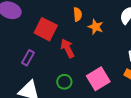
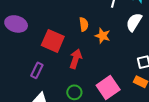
red arrow: (67, 48) -> (76, 59), turned 48

